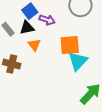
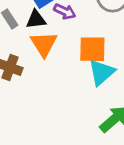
orange triangle: (34, 45) -> (44, 44), size x1.5

